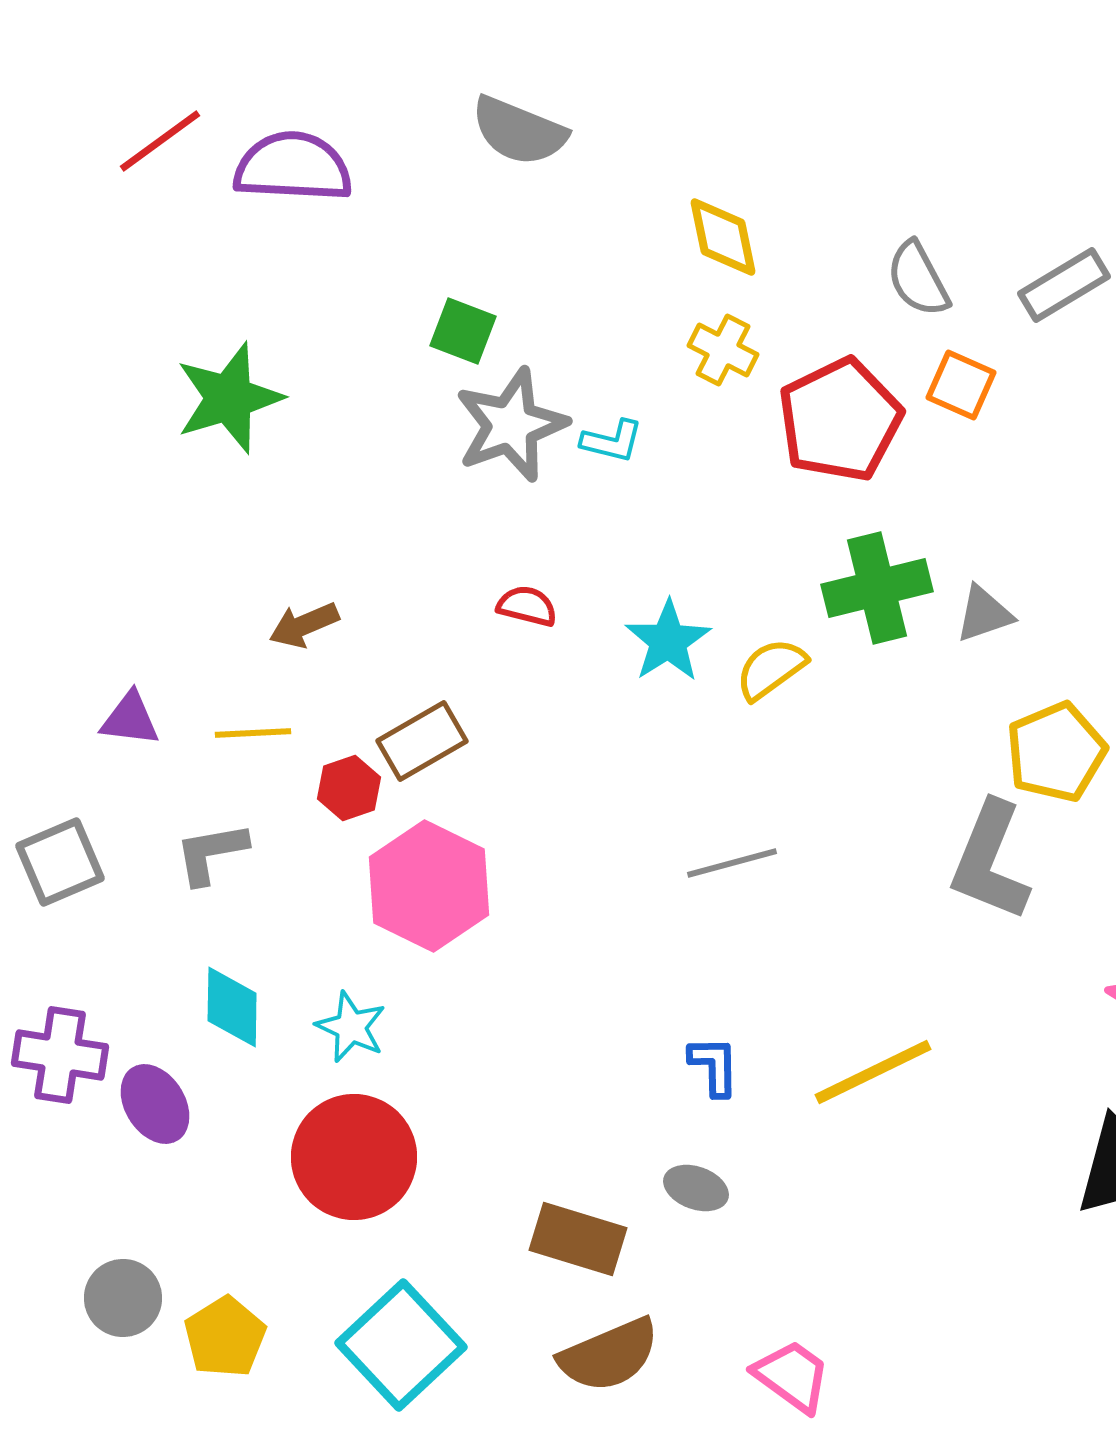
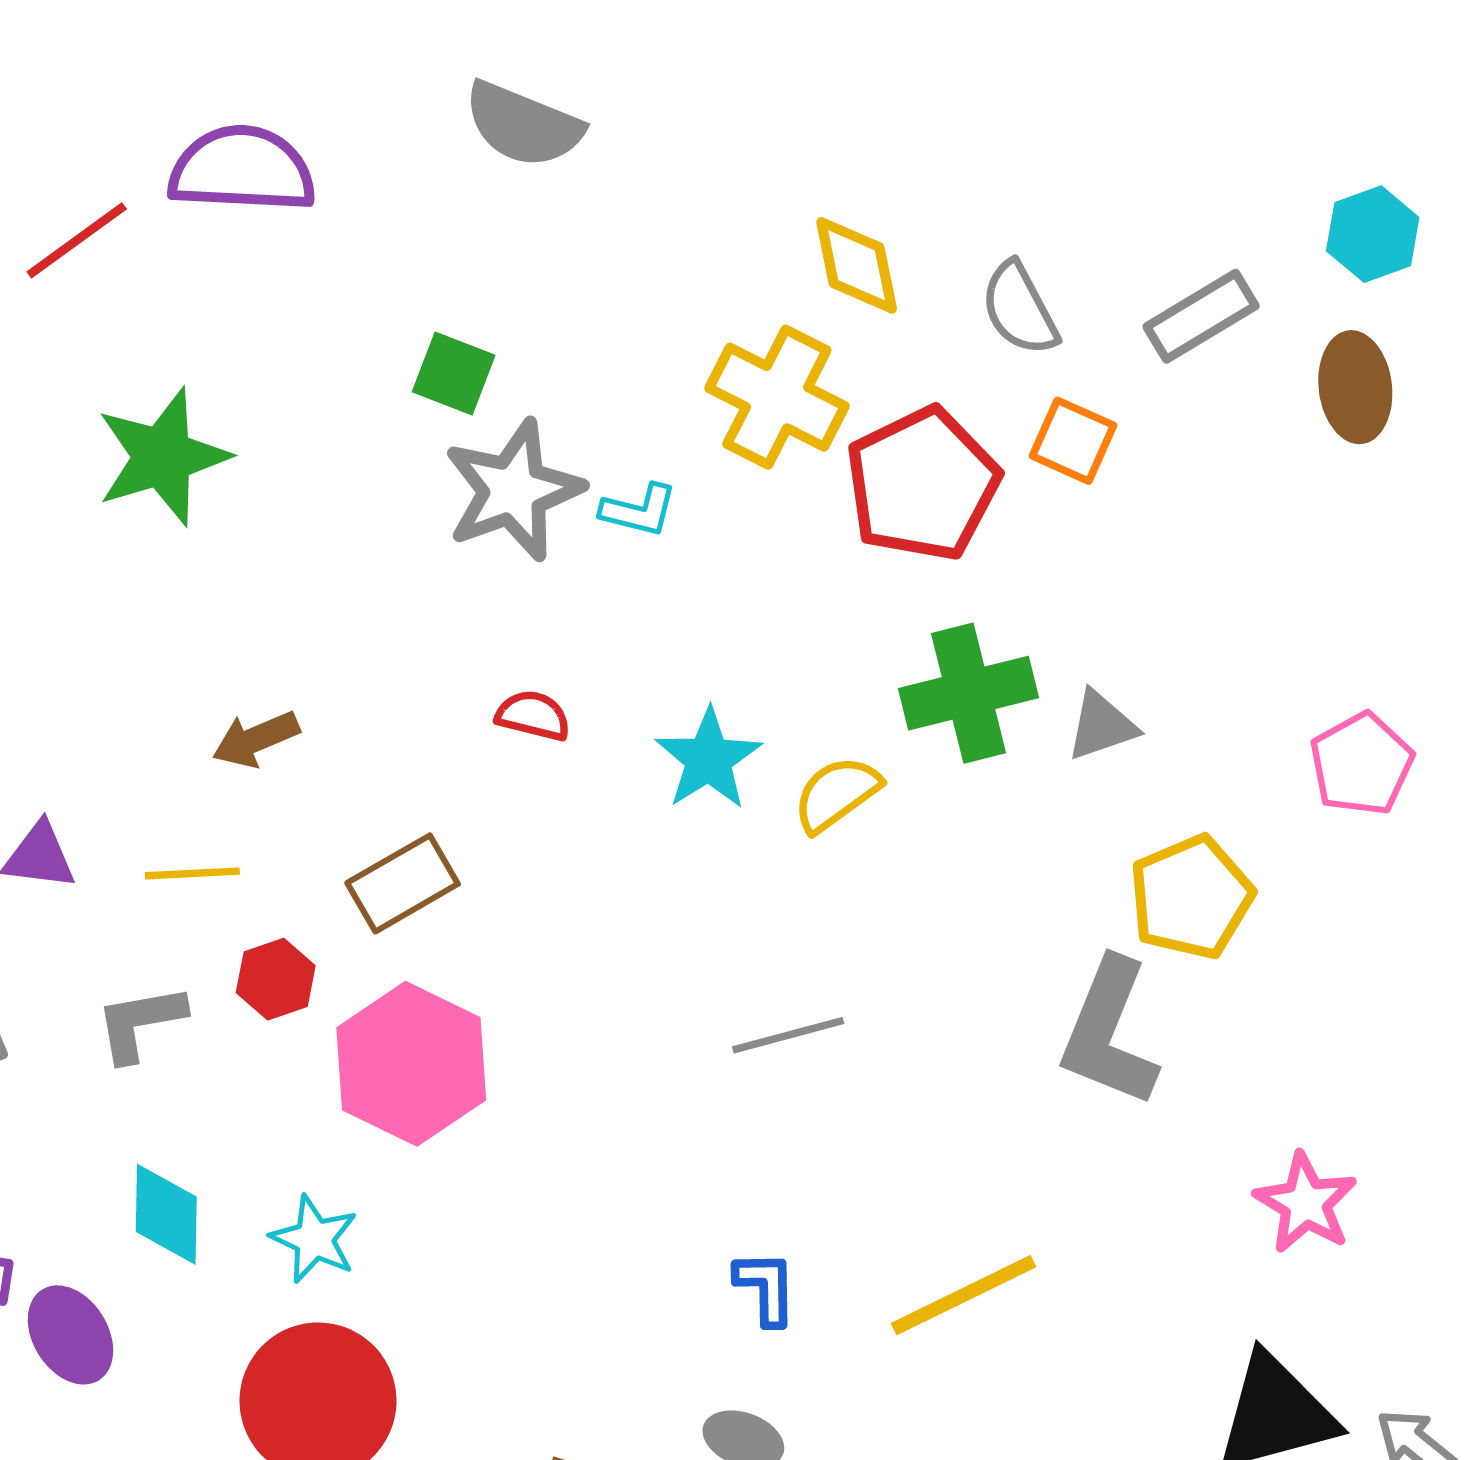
red line: (160, 141) -> (77, 240), moved
yellow diamond: (723, 237) -> (857, 265), moved
yellow cross: (723, 350) -> (777, 397), size x1.6
red hexagon: (349, 788) -> (276, 979), moved

